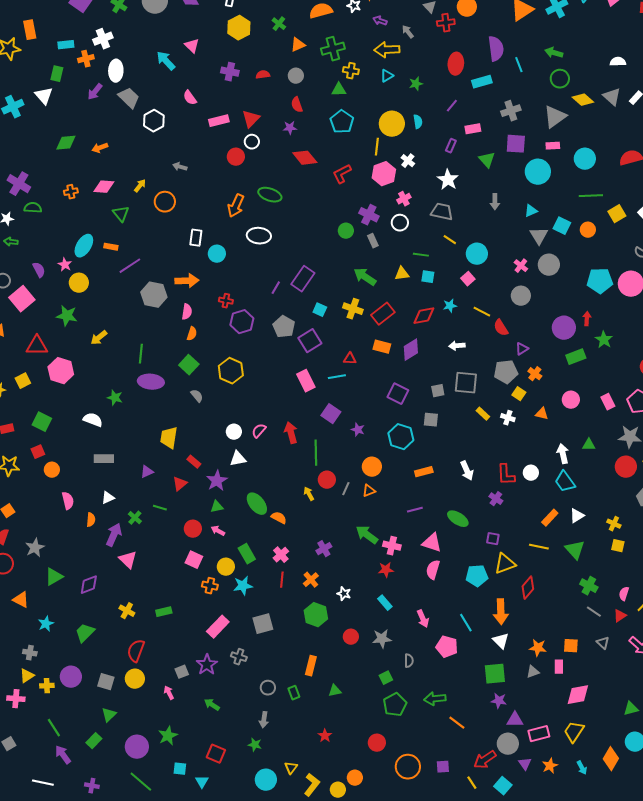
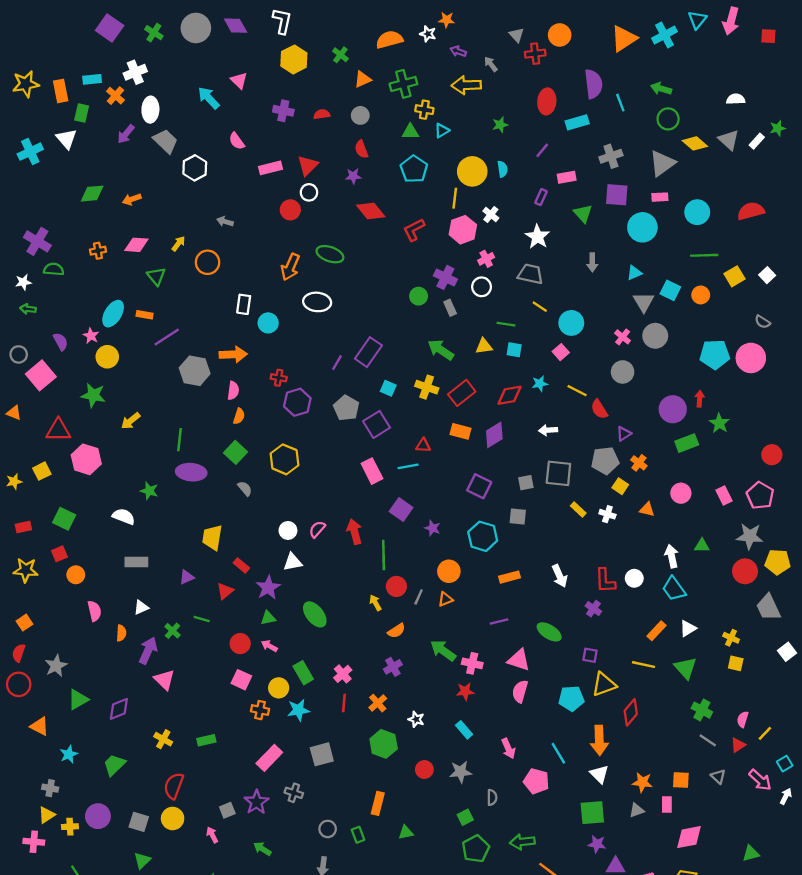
orange rectangle: (30, 30) -> (61, 91), moved
orange cross: (86, 59) -> (115, 96), turned -35
cyan triangle: (387, 76) -> (442, 131), moved
orange semicircle: (279, 518) -> (396, 631), moved, turned 119

